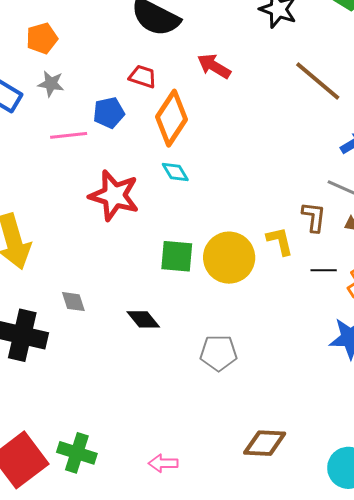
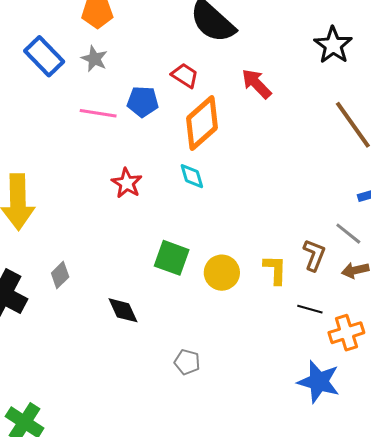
red star: (114, 196) -> (127, 183), size x0.6
yellow circle: (229, 258) -> (222, 273), size x0.7
gray diamond: (73, 302) -> (60, 275), turned 48
gray pentagon: (219, 353) -> (187, 362), size x0.7

